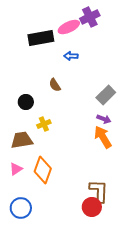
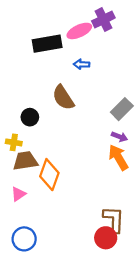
brown semicircle: (55, 85) -> (63, 98), size x1.6
yellow cross: (44, 124) -> (14, 142), moved, turned 32
orange diamond: (43, 170) -> (49, 175), moved

